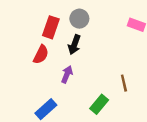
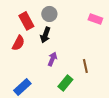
red rectangle: (51, 27) -> (26, 21), turned -48
purple arrow: (67, 74) -> (52, 59), moved

